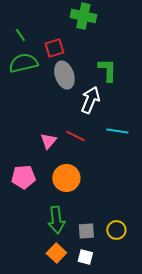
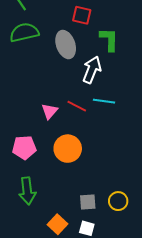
red square: (54, 48) -> (82, 15), moved, turned 30
cyan line: (117, 131) -> (104, 101), moved
green arrow: (56, 220) -> (27, 191), moved

